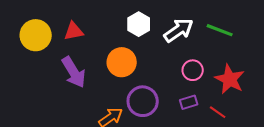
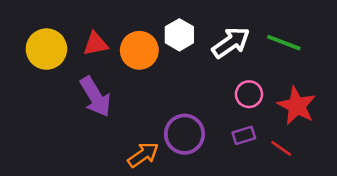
orange circle: (122, 62) -> (139, 50), moved

